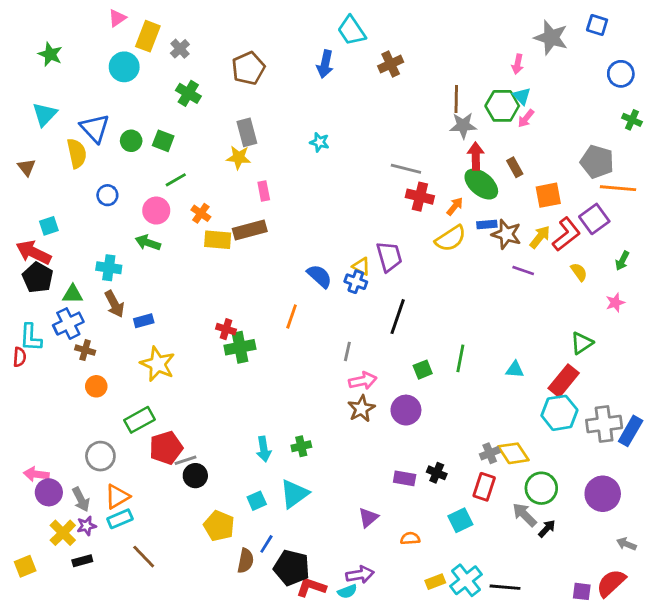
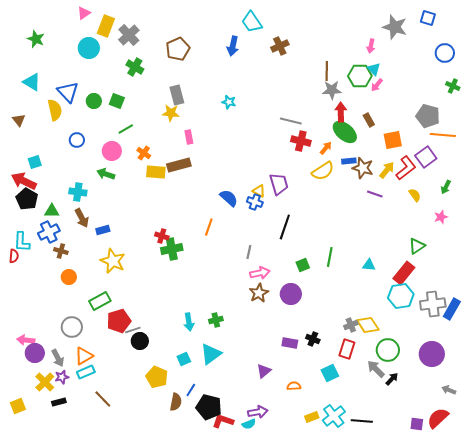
gray cross: (180, 49) -> (129, 35), size x1.5
cyan triangle: (45, 114) -> (32, 82), turned -42

